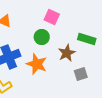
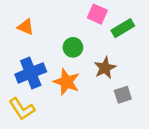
pink square: (52, 17) -> (97, 14), moved
green rectangle: (87, 39) -> (123, 28), moved, turned -48

